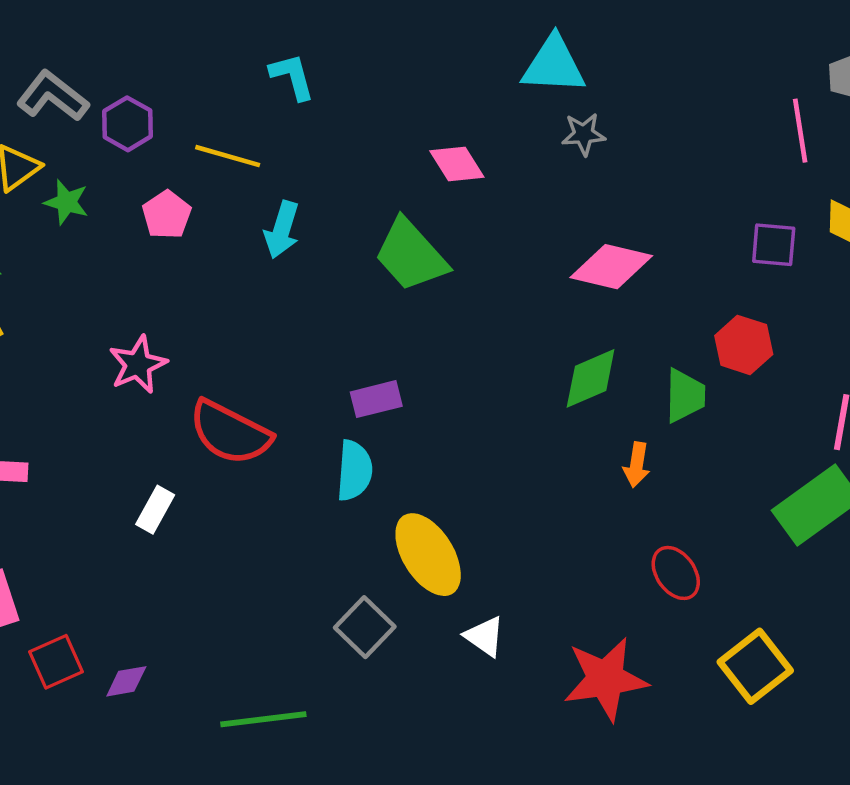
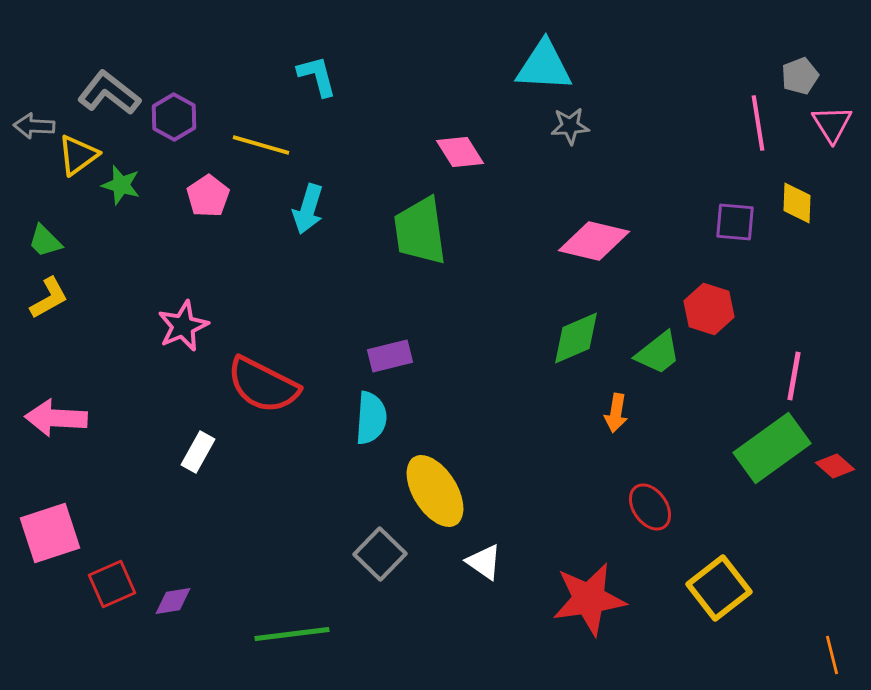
green trapezoid: (411, 255) -> (420, 231), turned 34
green trapezoid: (685, 396) -> (658, 353), turned 51

